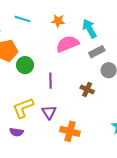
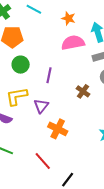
green circle: (25, 65) -> (21, 65), moved

